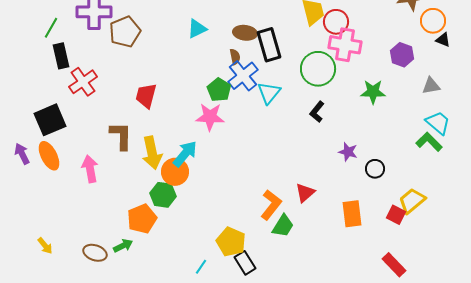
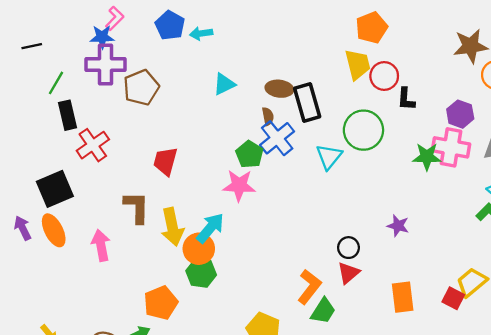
pink cross: (345, 45) -> (451, 147), moved
cyan triangle: (269, 93) -> (329, 157), moved
black L-shape: (317, 112) -> (406, 99), moved, turned -35
black circle: (375, 169) -> (348, 248), moved
green hexagon: (163, 195) -> (201, 273), moved

